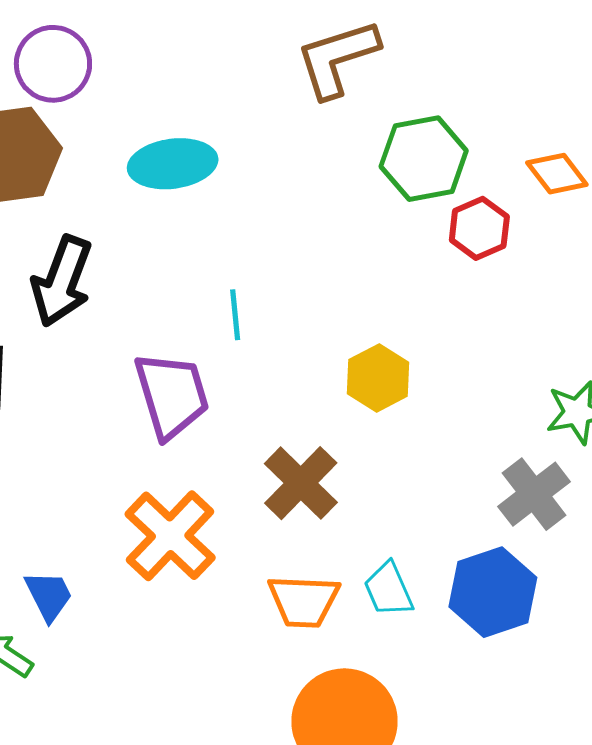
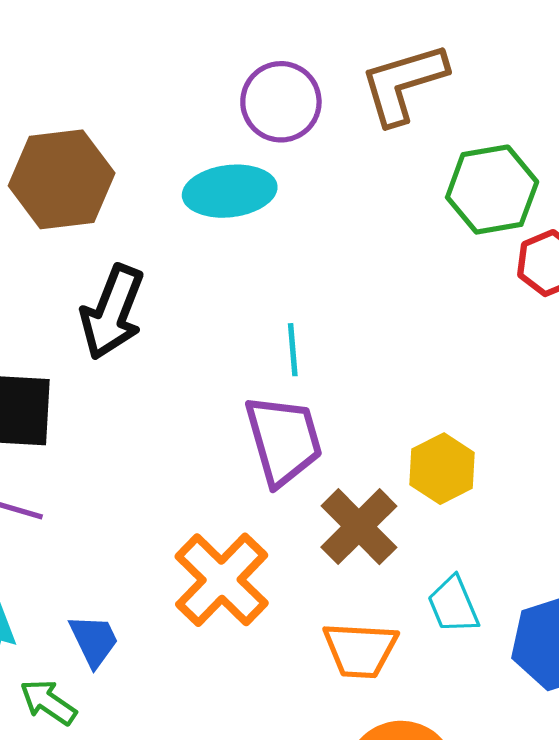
purple circle: (53, 64) -> (281, 102), moved
yellow hexagon: (378, 378) -> (442, 469), moved
purple trapezoid: (172, 395) -> (283, 440), moved
cyan trapezoid: (388, 589) -> (453, 605), moved

